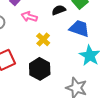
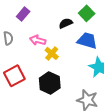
pink arrow: (29, 17) -> (38, 40), moved

